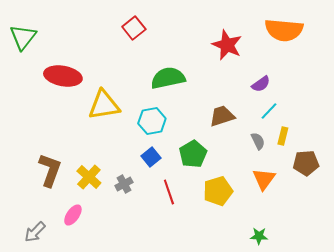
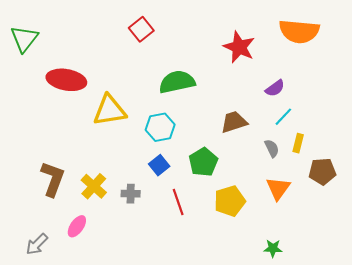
gray cross: (124, 184) -> (131, 194), turned 30

